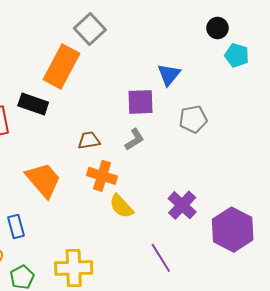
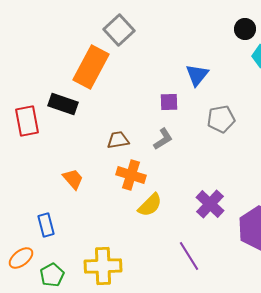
purple square: (141, 102) -> (169, 102), size x0.7
orange trapezoid: (43, 180) -> (73, 179), size x0.6
yellow semicircle: (121, 206) -> (150, 205), turned -92

